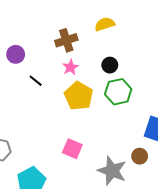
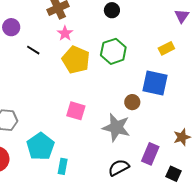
black circle: (110, 65) -> (112, 10), moved
brown circle: (140, 156) -> (132, 102), moved

